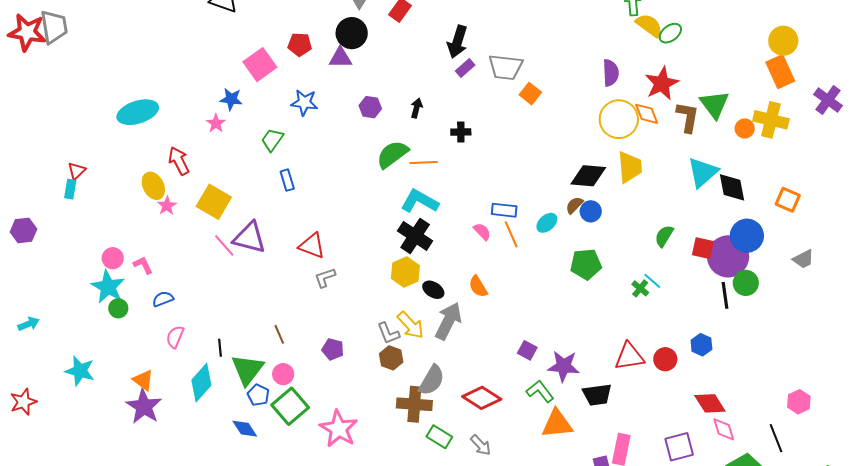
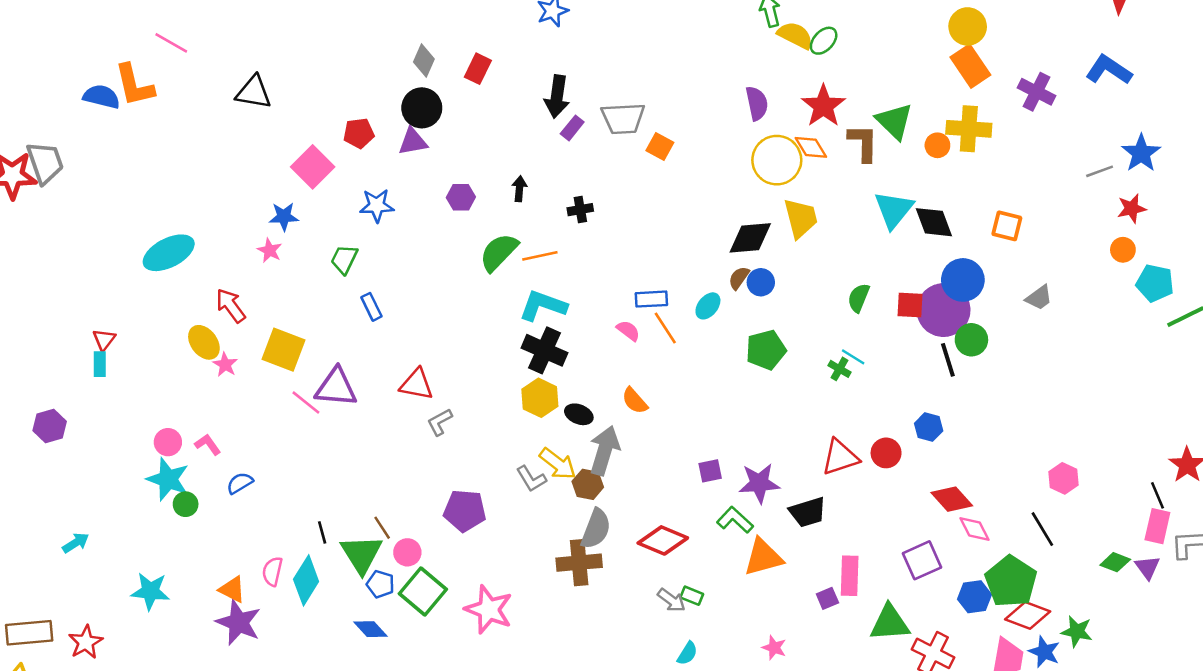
brown line: (279, 334) -> (382, 528), moved
pink semicircle: (175, 337) -> (272, 571), moved
purple pentagon: (333, 349) -> (465, 511), size x1.5
purple square: (527, 350) -> (710, 471), turned -30
brown hexagon: (391, 358) -> (588, 484), moved
green rectangle: (439, 437) -> (692, 596), moved, size x0.7

